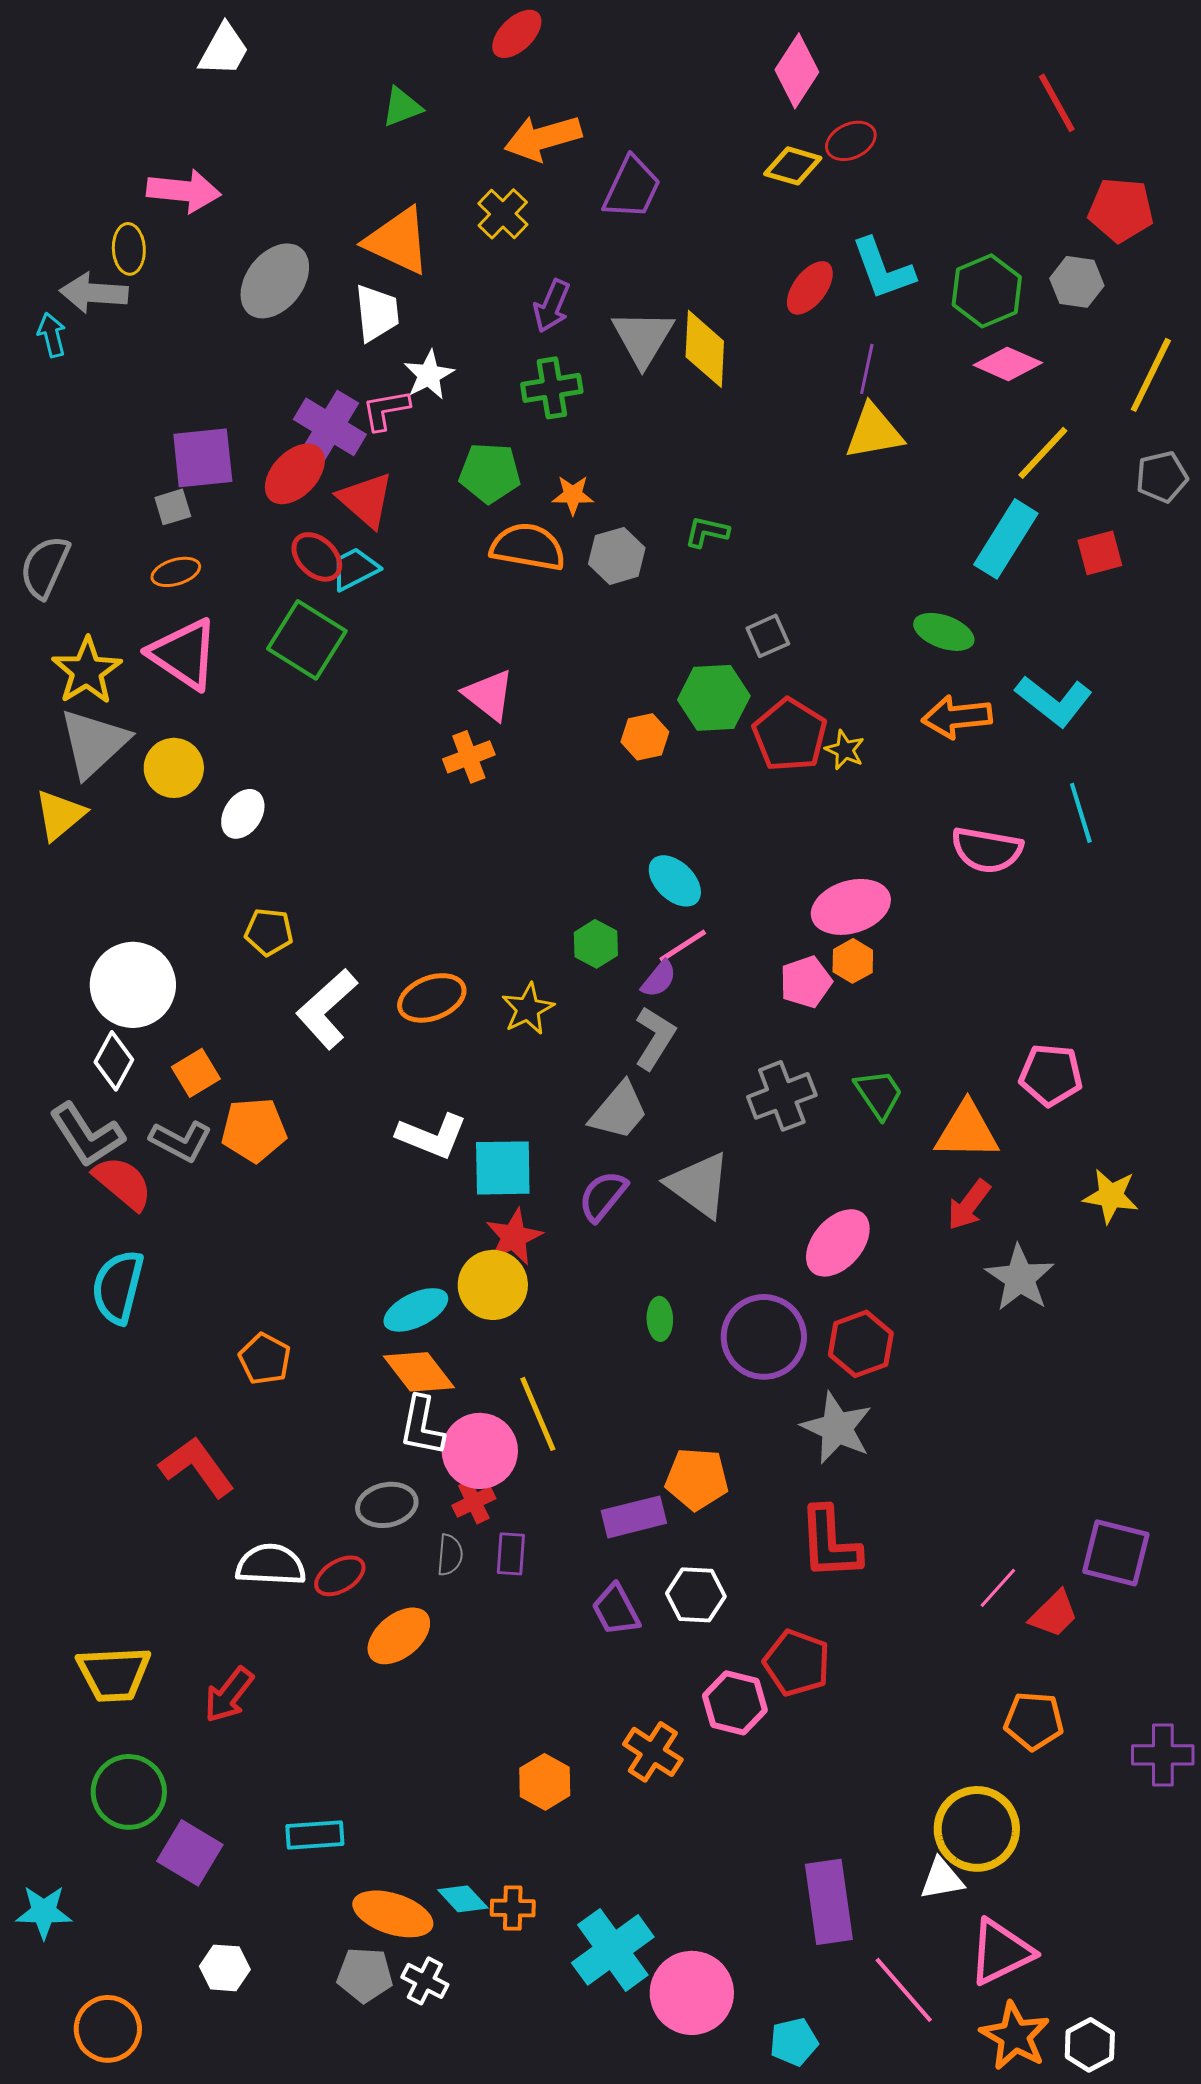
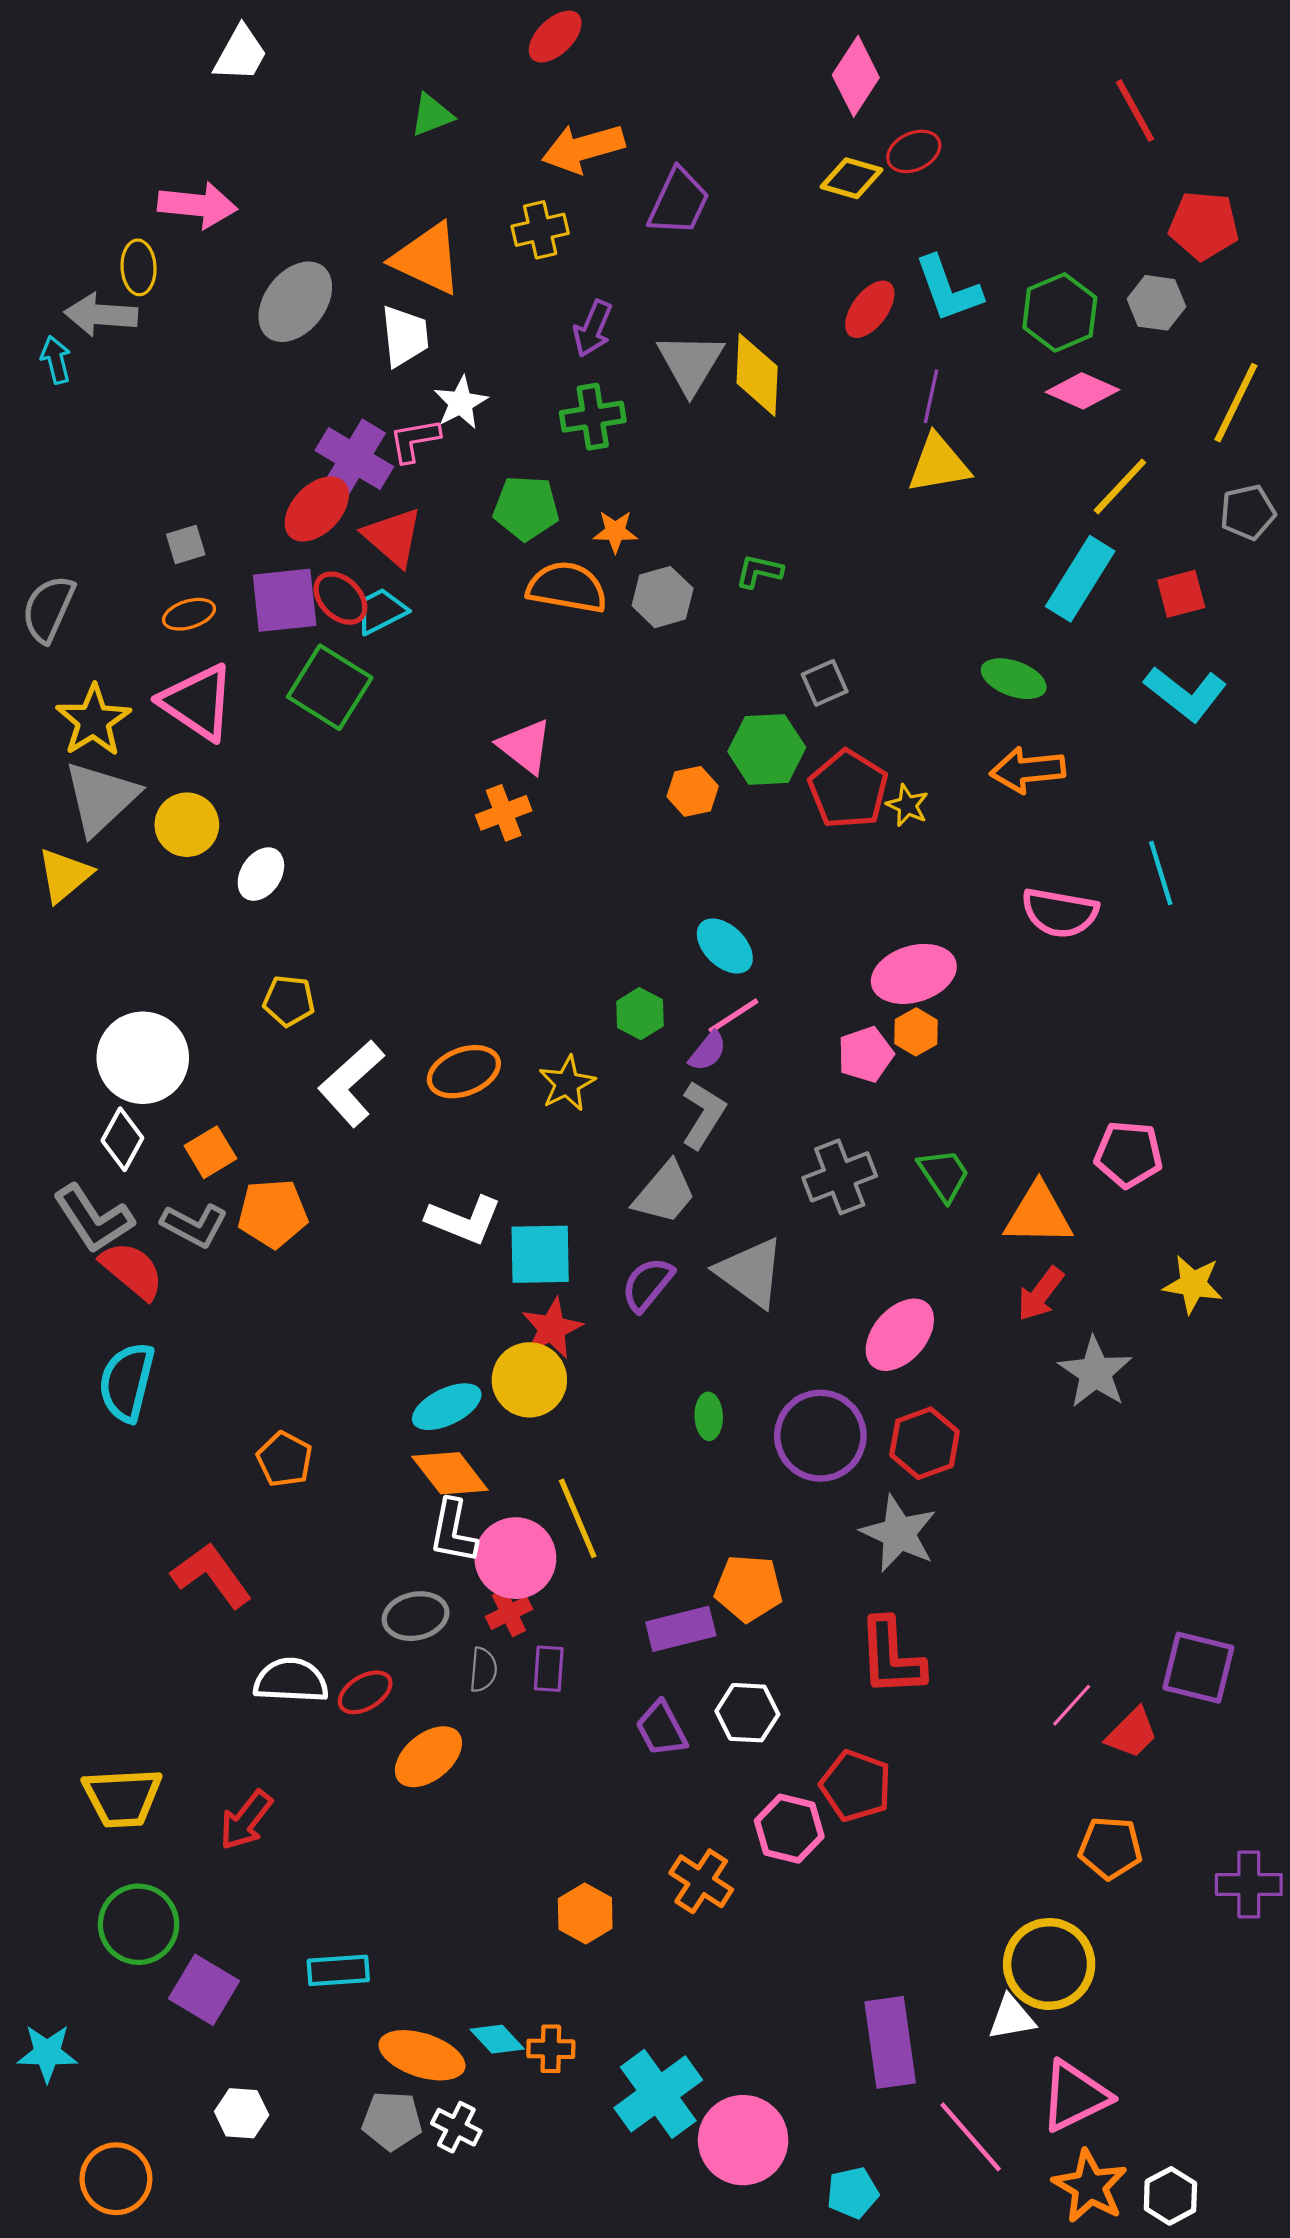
yellow cross: (503, 214) -> (540, 230), turned 33
purple square: (203, 458) -> (285, 600), moved
cyan L-shape: (1054, 701) -> (1185, 694), moved

